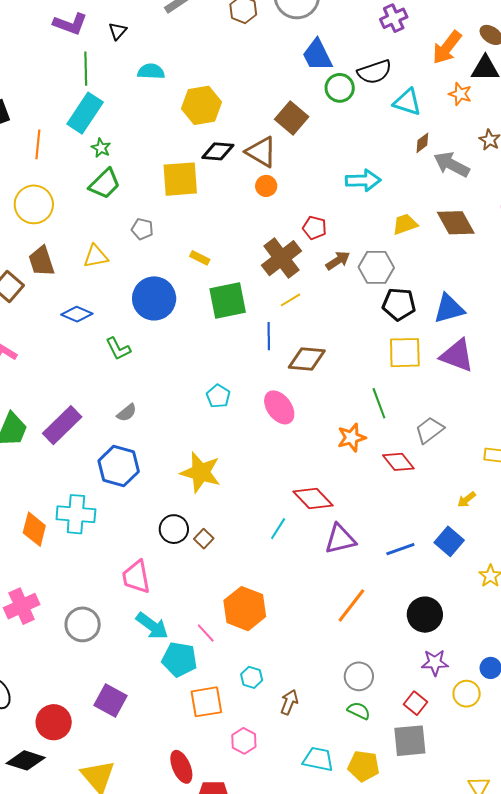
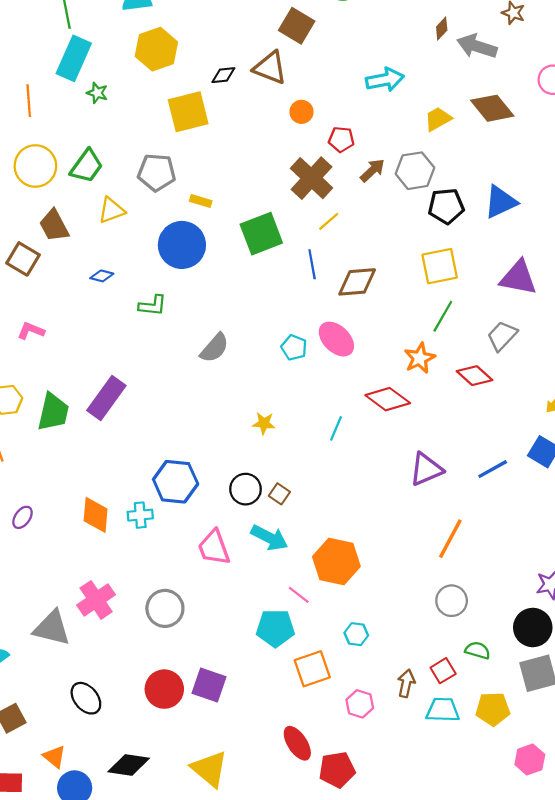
yellow hexagon: (202, 105) -> (156, 49), moved
black diamond: (218, 151) -> (223, 75), size x0.7
green trapezoid: (105, 184) -> (87, 166), moved
orange circle: (266, 186) -> (302, 112), moved
gray pentagon: (142, 229) -> (157, 172), size x1.6
yellow rectangle: (200, 258) -> (201, 201), moved
blue diamond: (77, 314) -> (102, 276), size x0.7
green L-shape: (118, 349) -> (153, 305), turned -48
yellow square: (405, 353) -> (440, 266), moved
purple triangle: (457, 355) -> (518, 278), moved
cyan pentagon: (218, 396) -> (294, 347), moved
green line: (379, 403) -> (443, 316), turned 60
gray semicircle: (127, 413) -> (214, 348), moved, size x1.4
blue hexagon: (119, 466) -> (176, 482), moved
yellow star: (201, 472) -> (264, 423), size x0.5
red diamond: (313, 498) -> (388, 399), moved
cyan cross: (76, 514) -> (140, 515), moved, size x0.6
cyan line: (278, 529) -> (336, 428), moved
black circle: (425, 615) -> (533, 627), moved
cyan arrow: (152, 626) -> (269, 538), moved
gray circle: (359, 676) -> (452, 601), moved
brown arrow: (289, 702) -> (406, 683), moved
red square: (416, 703) -> (443, 671), moved, turned 30
red circle: (54, 722) -> (164, 689), moved

